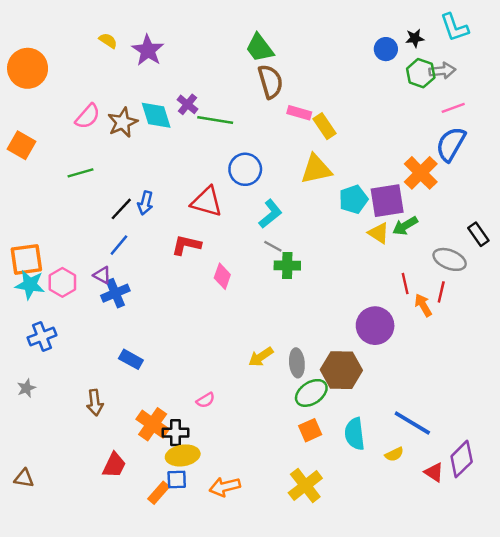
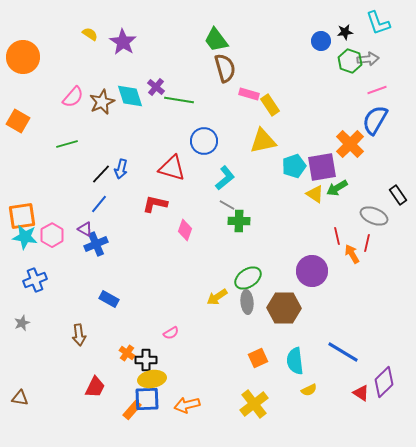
green ellipse: (311, 393) -> (248, 278), moved
orange cross: (153, 424) -> (127, 353), size x0.6
yellow semicircle: (394, 454) -> (309, 390), moved
blue square: (177, 480) -> (147, 399), size x1.5

